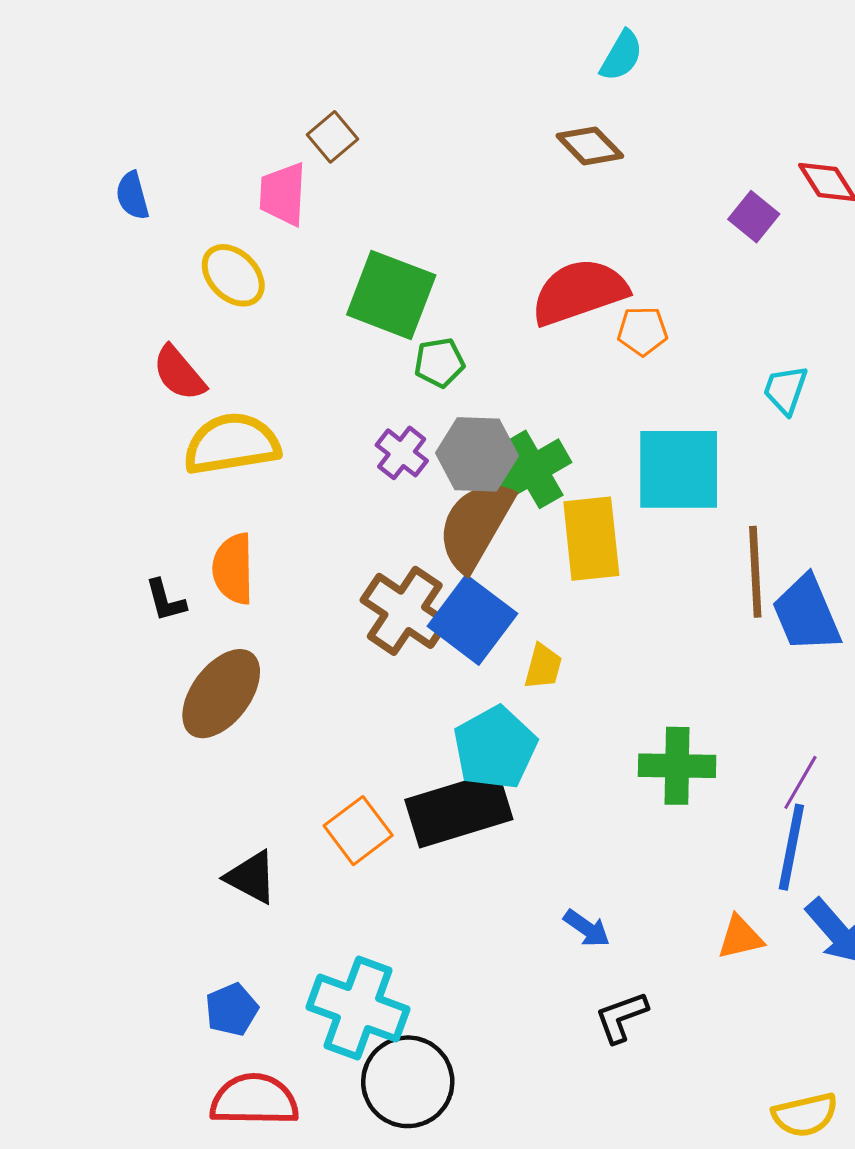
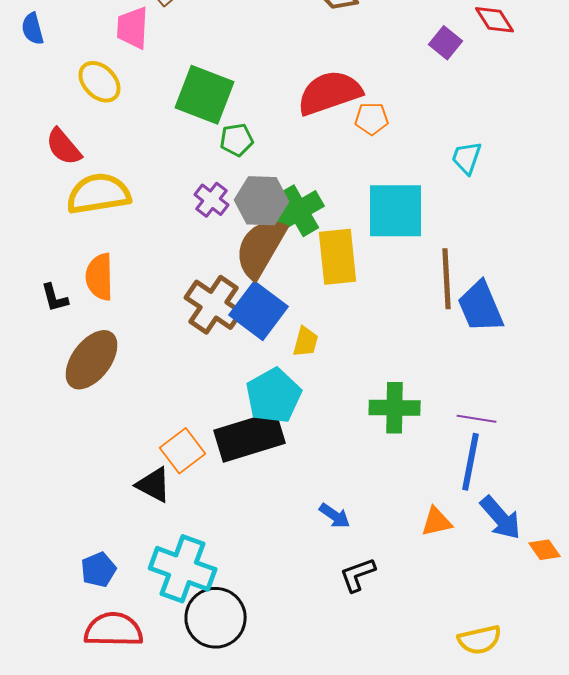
purple line: (800, 782) -> (477, 419), turned 69
black triangle: (251, 877) -> (154, 485), moved

